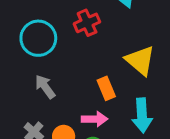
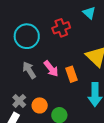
pink arrow: (95, 119) -> (51, 69), moved, turned 48

